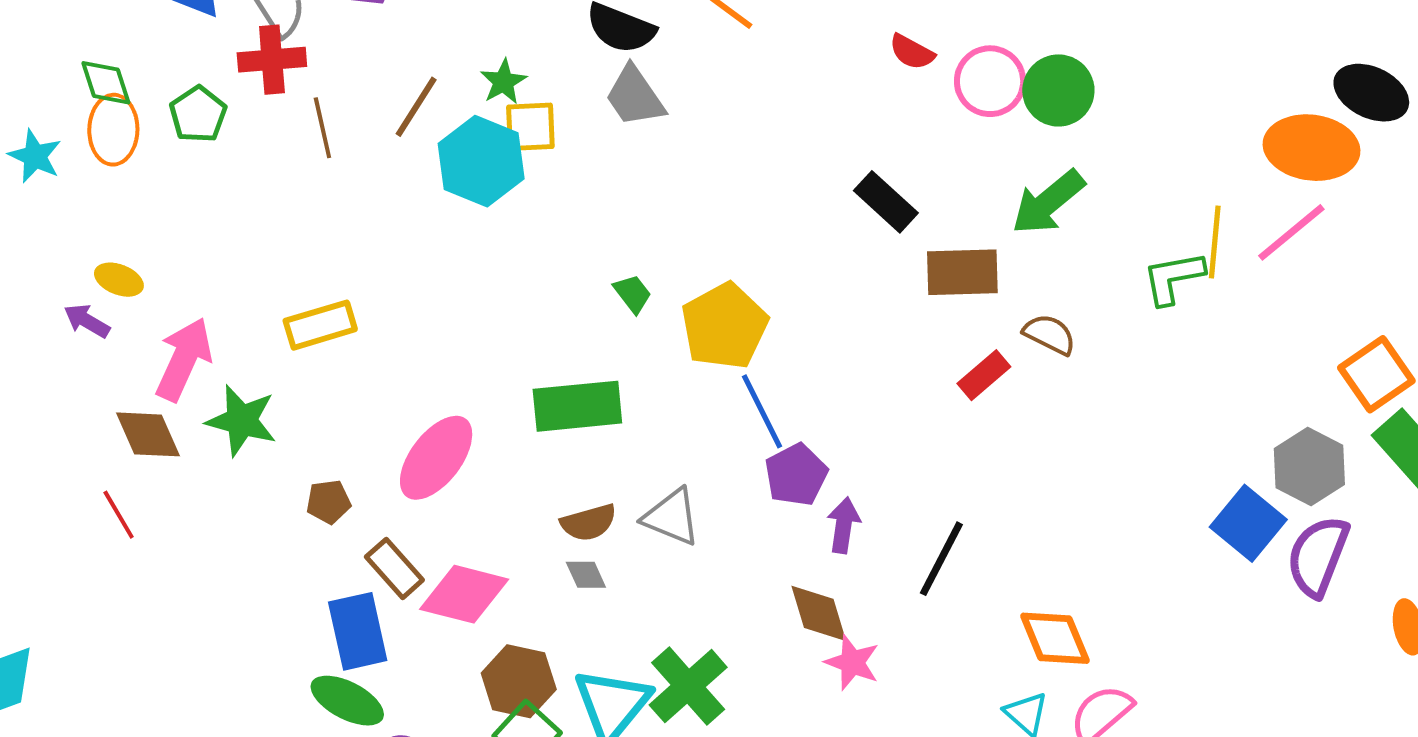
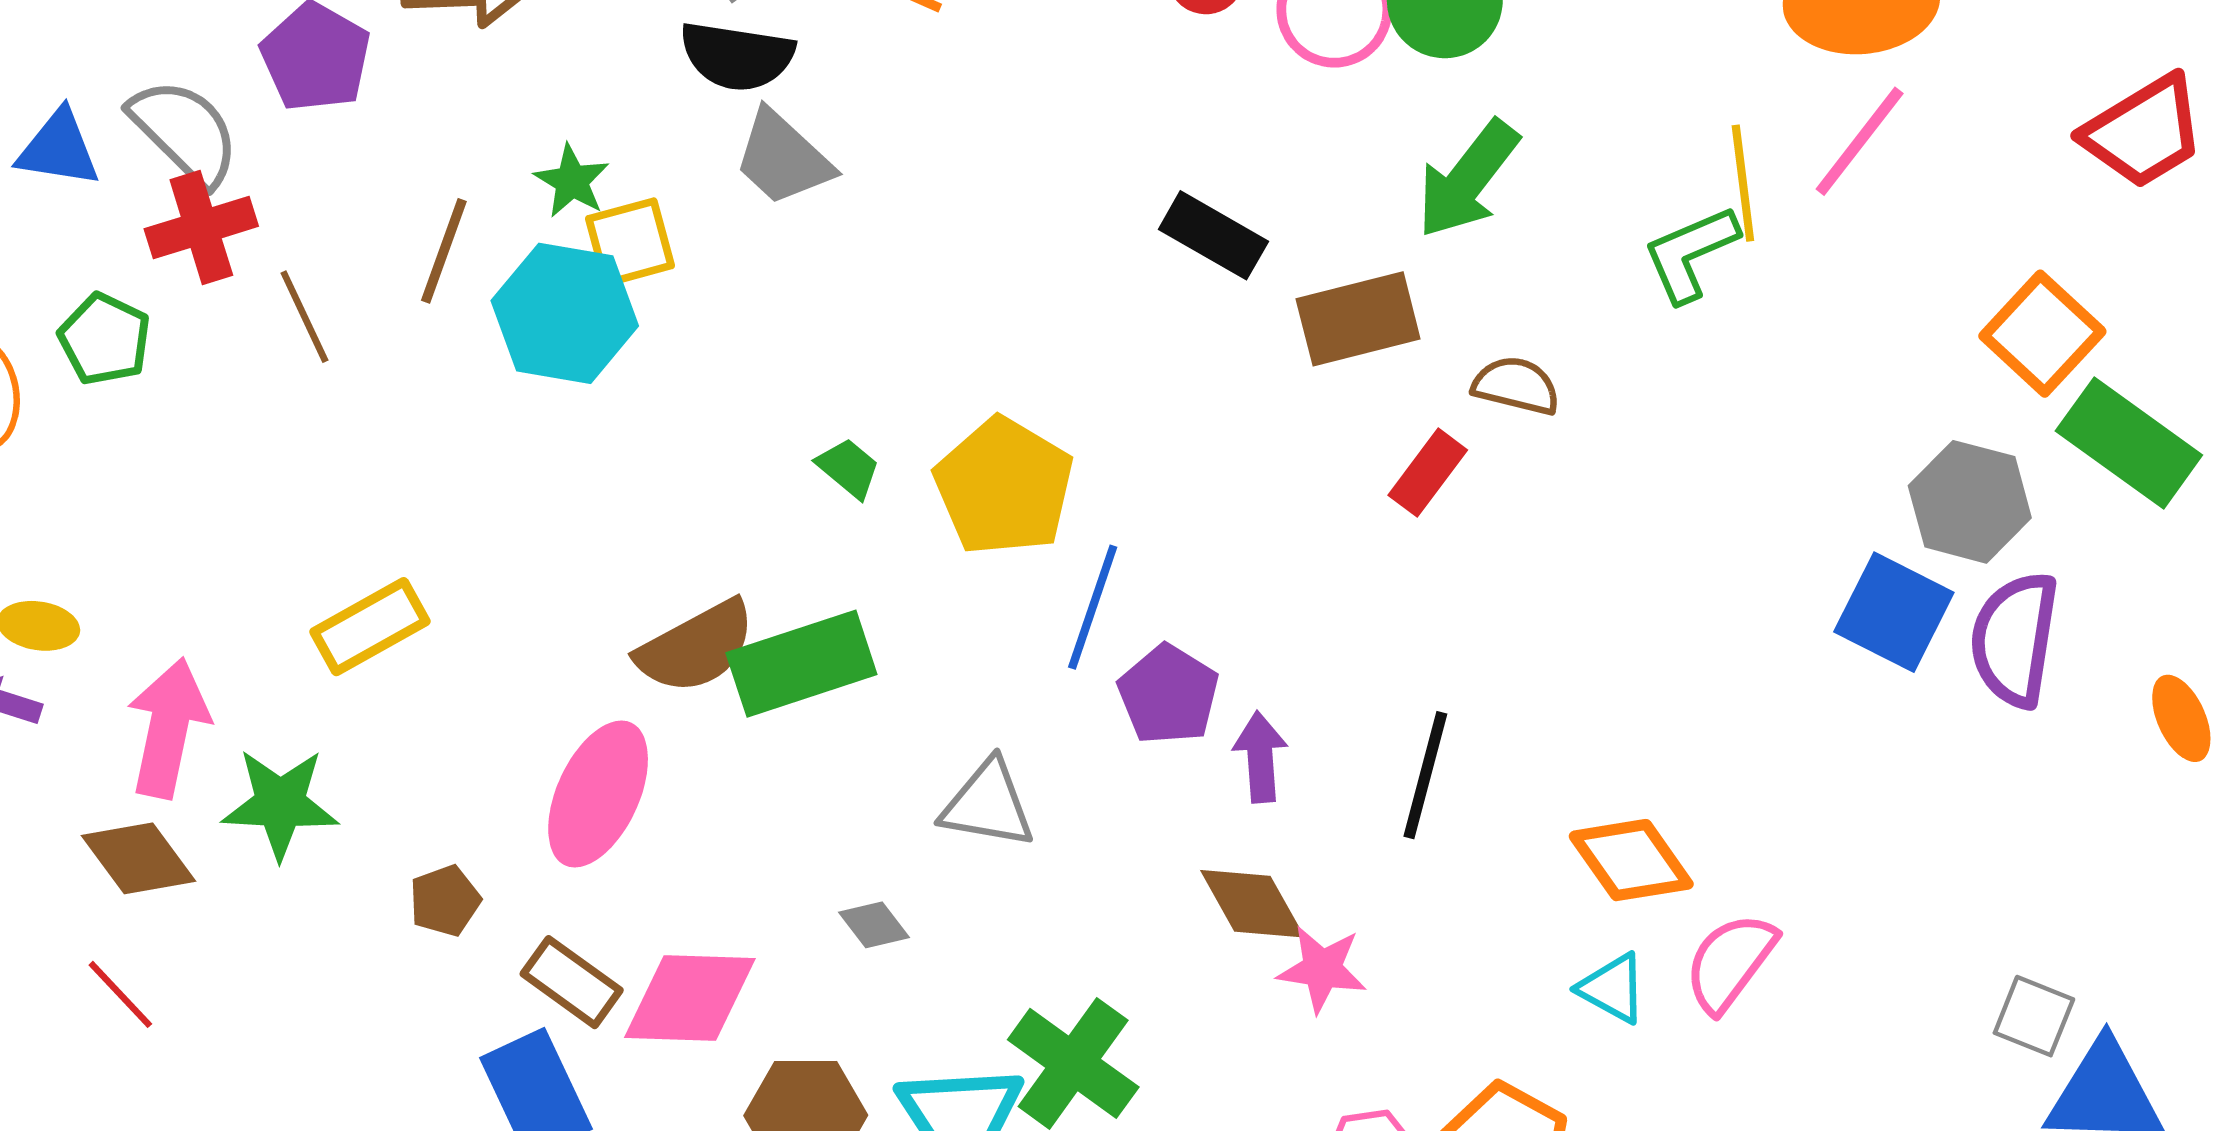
blue line: (762, 411) -> (1093, 607), turned 58
brown semicircle: (589, 523) -> (696, 647), moved, size x1.4

